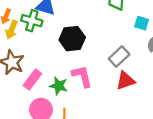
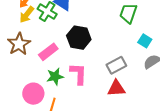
pink rectangle: (32, 80) -> (48, 52), moved
green star: (59, 86) -> (55, 77), turned 30

